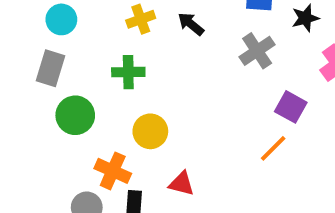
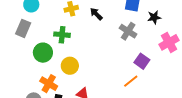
gray cross: (257, 51) -> (128, 31), turned -30
green circle: (75, 115) -> (43, 53), moved

